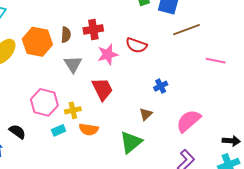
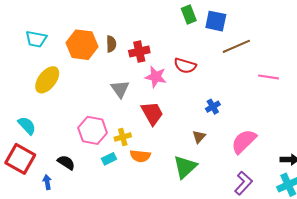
brown semicircle: (66, 35) -> (111, 44), moved
orange hexagon: (37, 42) -> (82, 45), moved
pink star: (108, 54) -> (156, 77), turned 30

